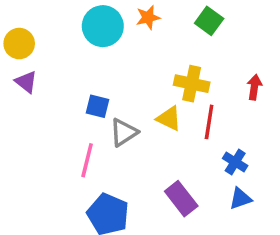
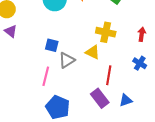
red line: (209, 122) -> (109, 75), moved
blue cross: (235, 162) -> (140, 63), moved
blue triangle: (240, 199) -> (126, 100), moved

